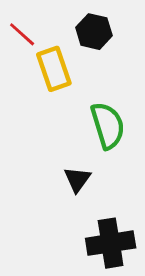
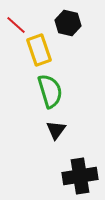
green semicircle: (108, 126) -> (50, 91), moved

